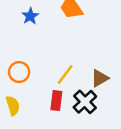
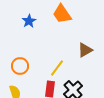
brown triangle: (100, 78) -> (85, 50), moved

